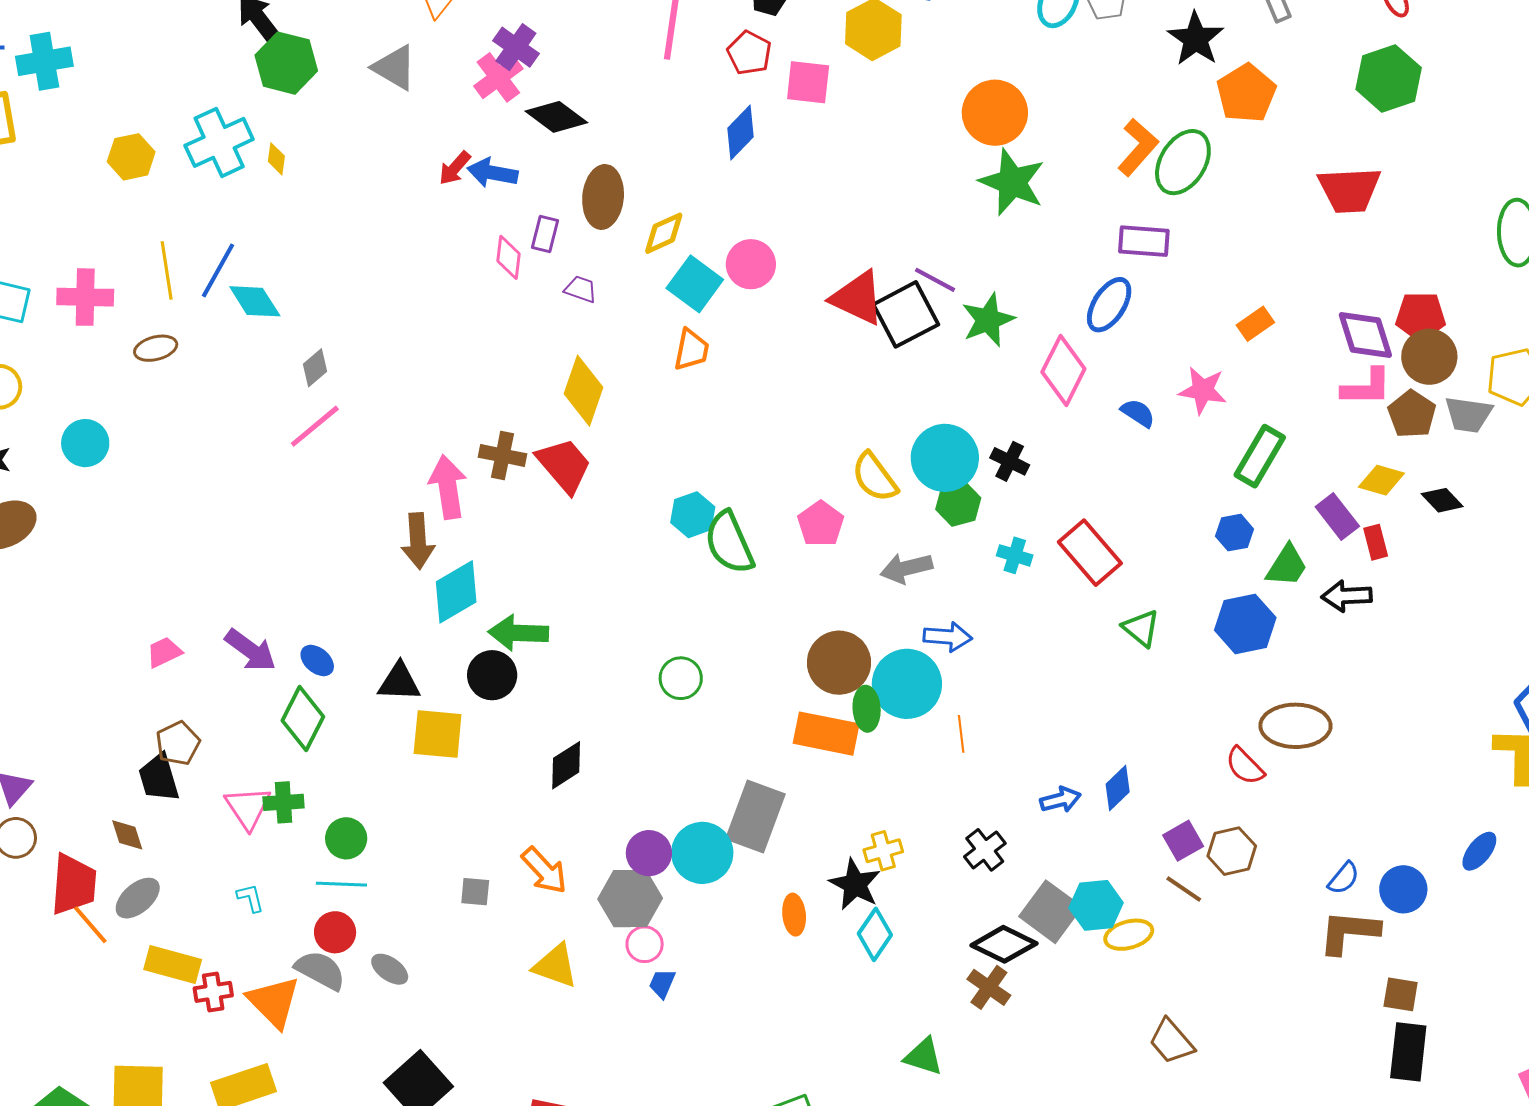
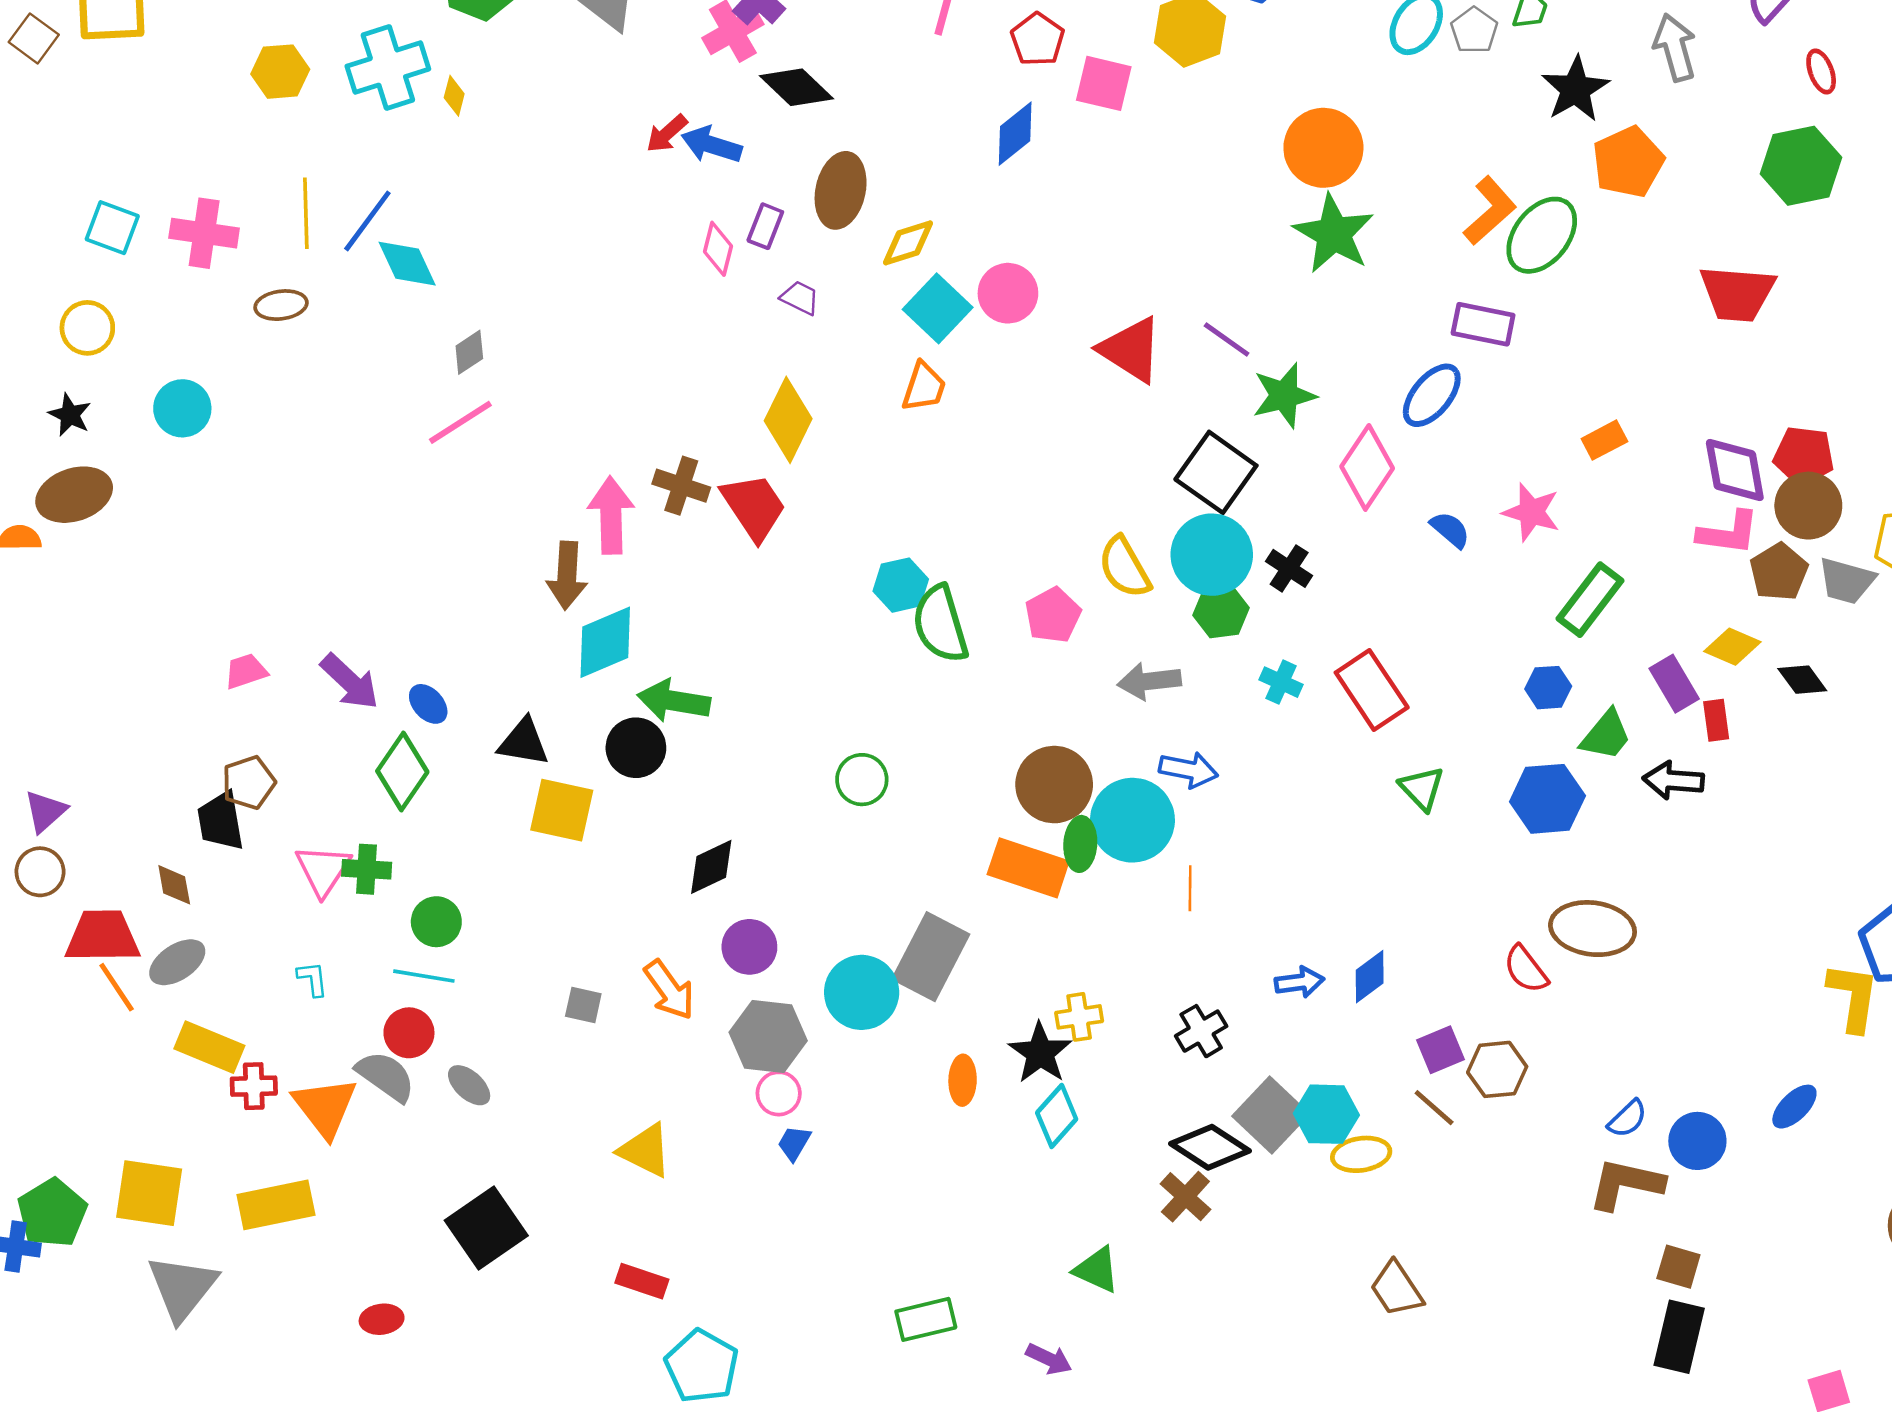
black square: (906, 314) -> (1216, 472), moved, turned -34
purple circle: (649, 853) -> (749, 947), moved
red trapezoid: (74, 884) -> (102, 936), turned -102
yellow triangle: (555, 966) -> (645, 1151), moved

